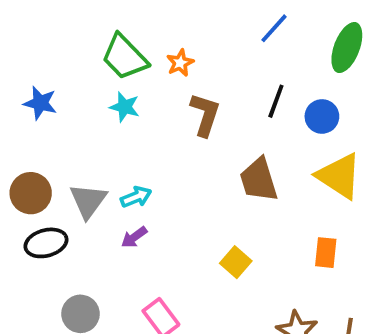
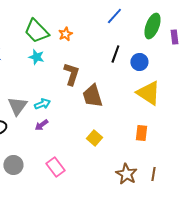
brown L-shape: (205, 115) -> (71, 74), moved
brown trapezoid: (259, 180) -> (92, 96), moved

